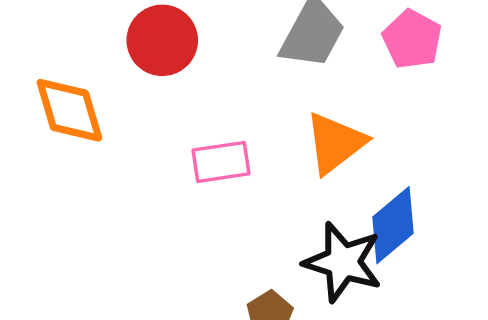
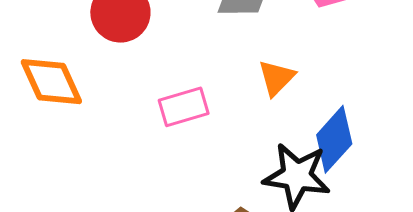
orange triangle: (335, 143) -> (276, 78), size x0.7

